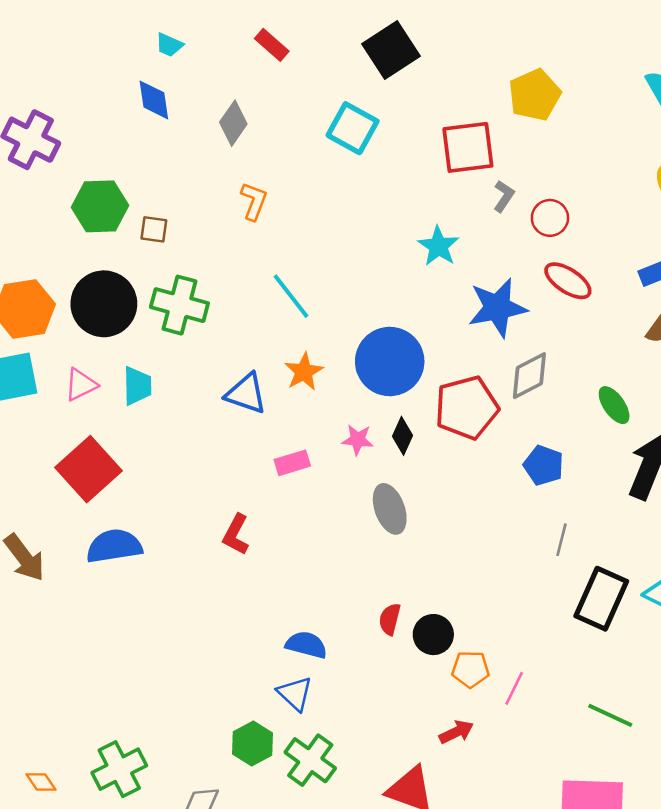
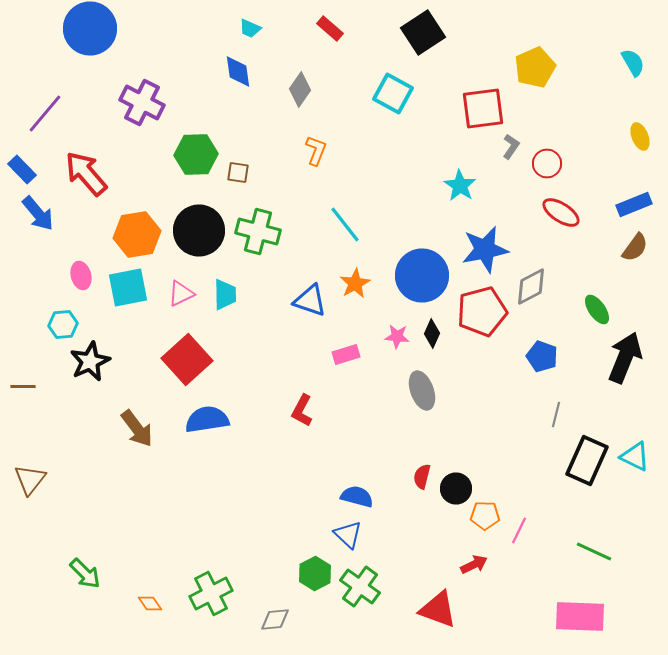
blue star: (497, 308) -> (485, 250), moved

